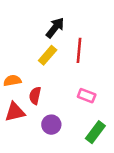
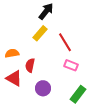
red line: (79, 50) -> (65, 42), moved, turned -36
red triangle: (15, 112) -> (14, 78), turned 42

